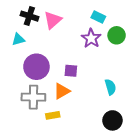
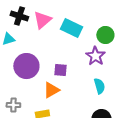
cyan rectangle: (98, 17) -> (71, 28), moved, size x1.5
purple star: (91, 38) -> (95, 56), moved
gray cross: (33, 97) -> (13, 105), moved, size x0.6

